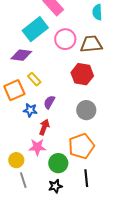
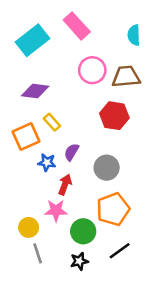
cyan rectangle: (35, 29) -> (32, 40), moved
gray circle: (86, 110) -> (107, 168), moved
black line: (86, 178) -> (120, 251), turned 60

